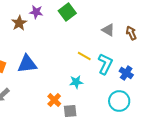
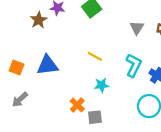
gray triangle: (108, 30) -> (137, 28), turned 32
yellow line: (84, 56) -> (95, 56), moved

